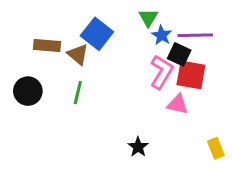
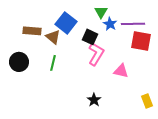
black square: (179, 54) -> (90, 37), moved
pink L-shape: (162, 72) -> (96, 54), moved
red square: (191, 75) -> (141, 41), moved

